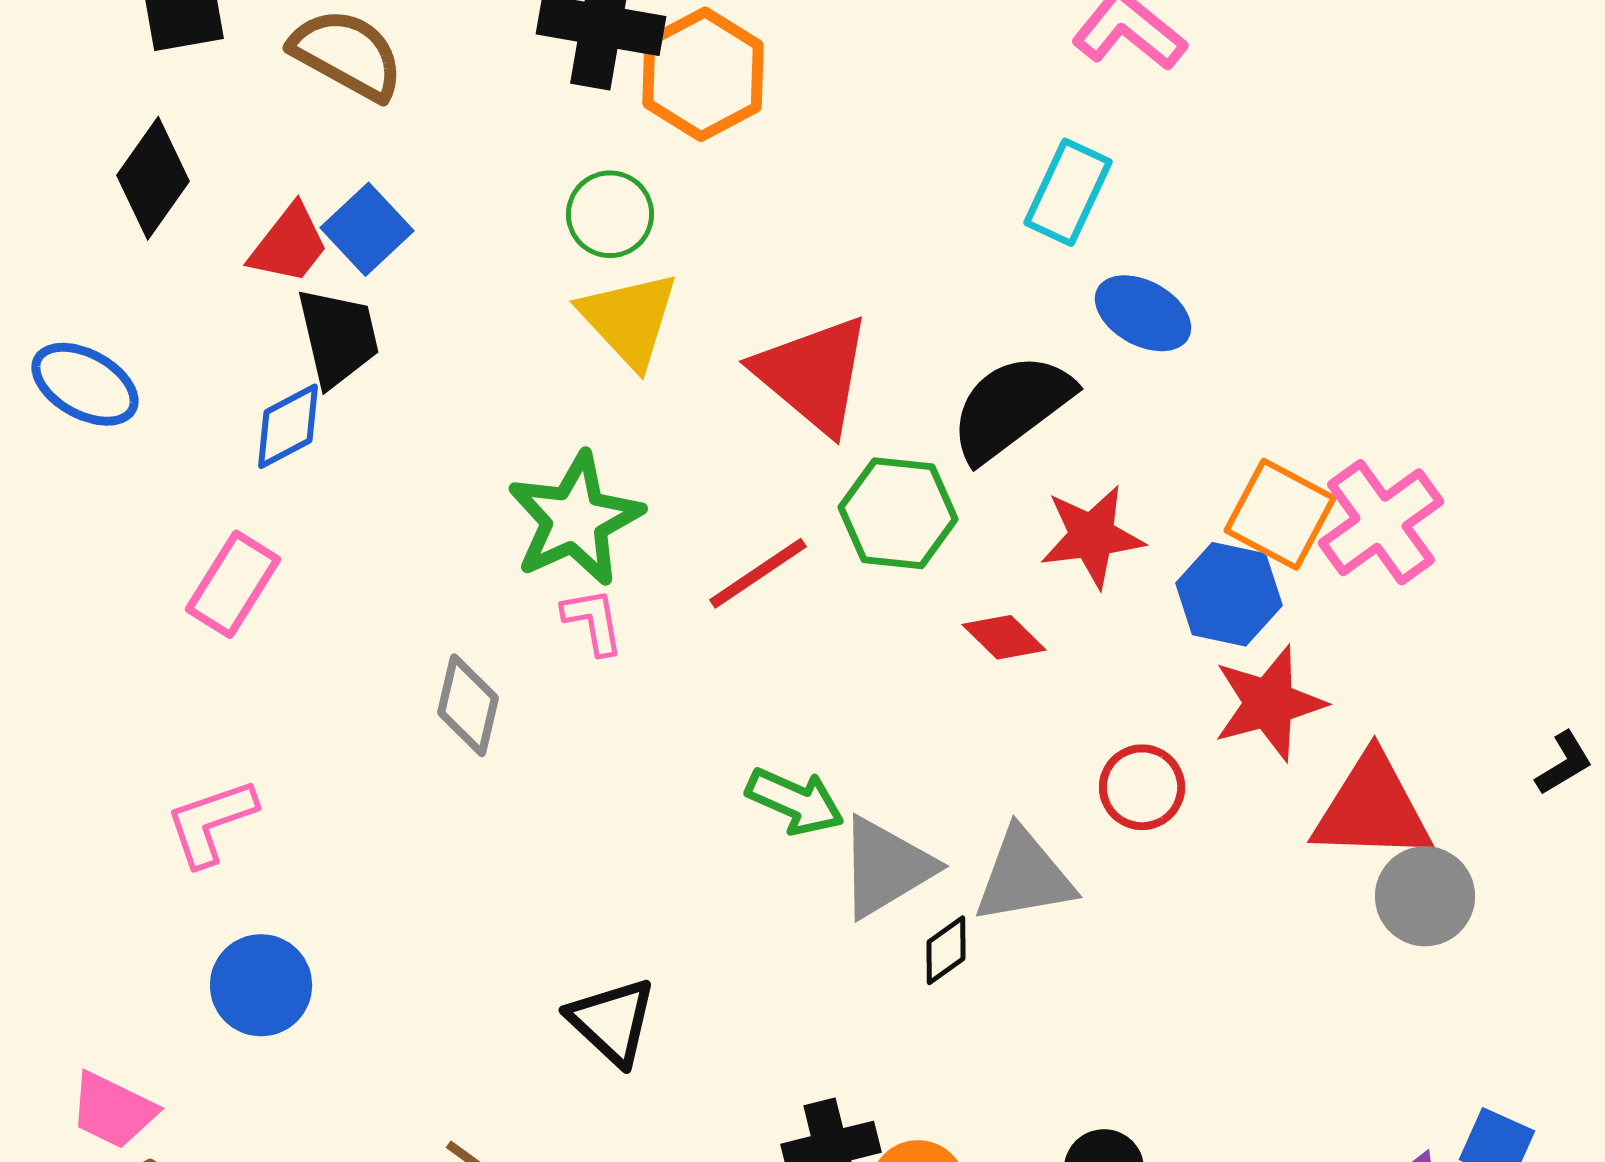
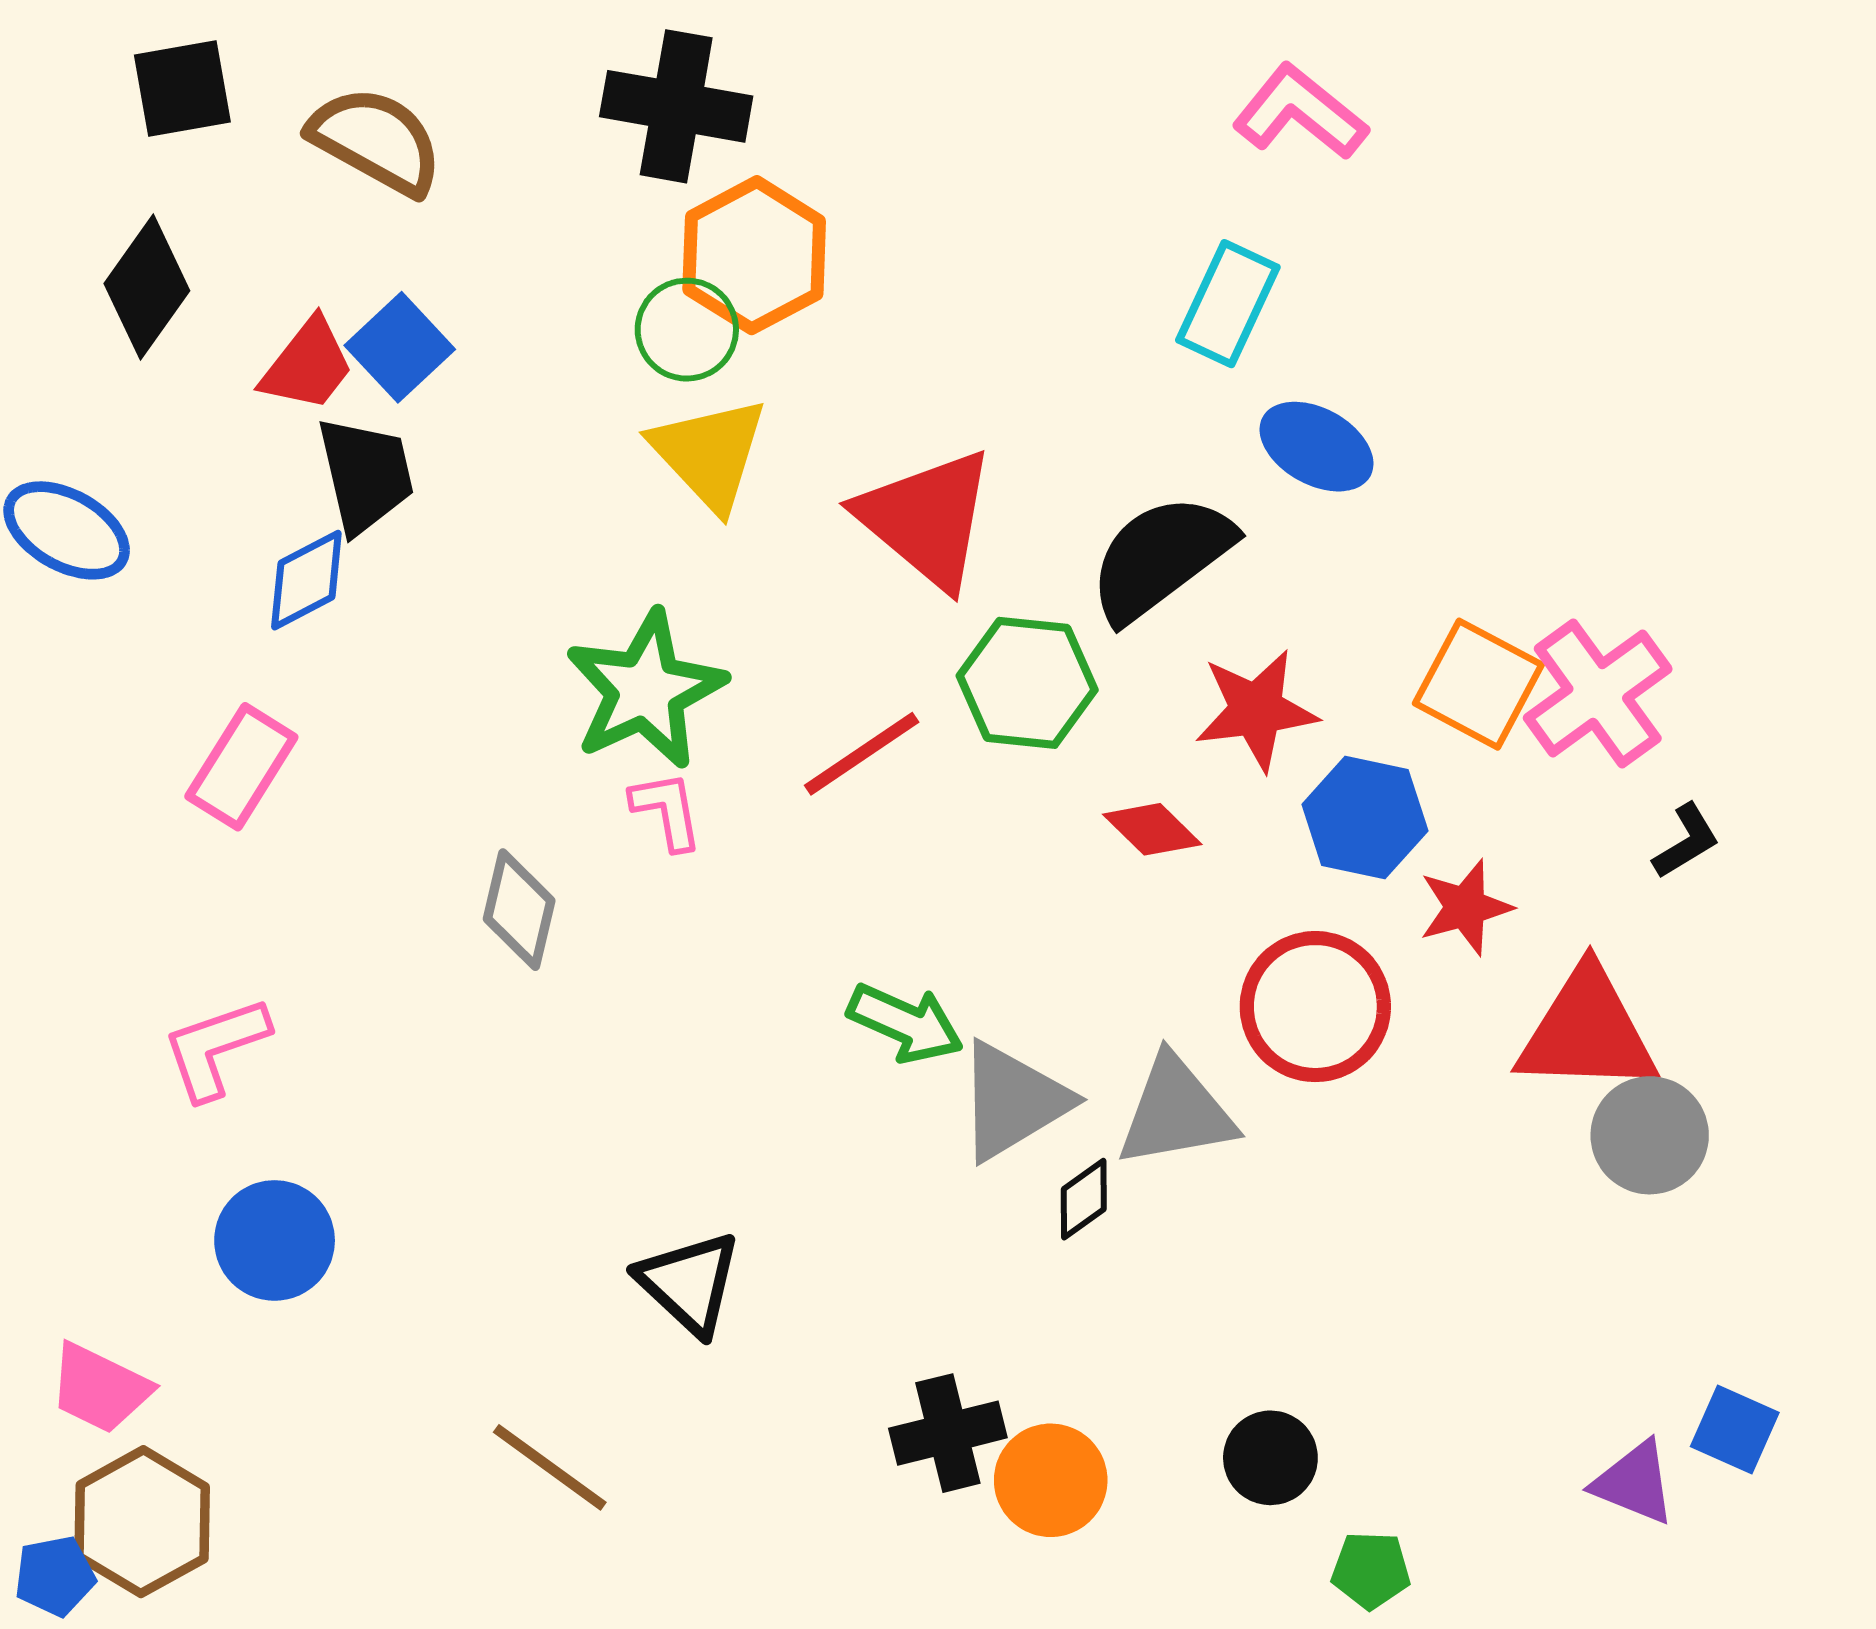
orange hexagon: (703, 74) -> (754, 255), moved
blue hexagon: (1229, 594) -> (1365, 818), moved
red star: (1269, 703) -> (1465, 907), size x0.7
black L-shape: (1564, 763) -> (1686, 841), moved
red circle: (1142, 787) -> (1315, 1007), size x1.5

